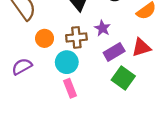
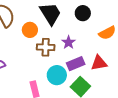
orange circle: (45, 38) -> (30, 30), moved
cyan circle: (67, 62) -> (57, 75), moved

